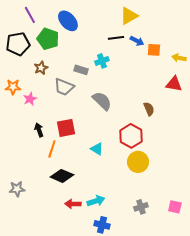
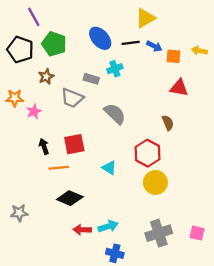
blue ellipse: (68, 21) -> (100, 38), moved
black pentagon: (18, 44) -> (20, 50), turned 30
yellow arrow: (179, 58) -> (199, 51), moved
red triangle: (174, 84) -> (179, 88), moved
orange line: (52, 149) -> (59, 168), turned 66
gray cross: (141, 207) -> (159, 233), size x1.6

